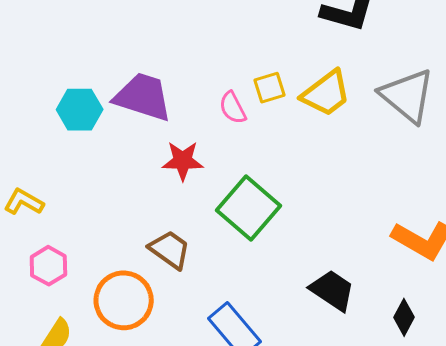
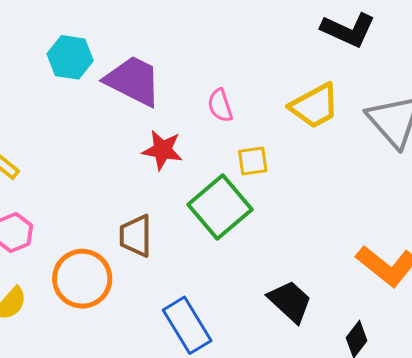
yellow square: (270, 88) -> (253, 161), moved
cyan hexagon: (80, 110) -> (70, 57), moved
brown trapezoid: (170, 250) -> (136, 236), turned -135

